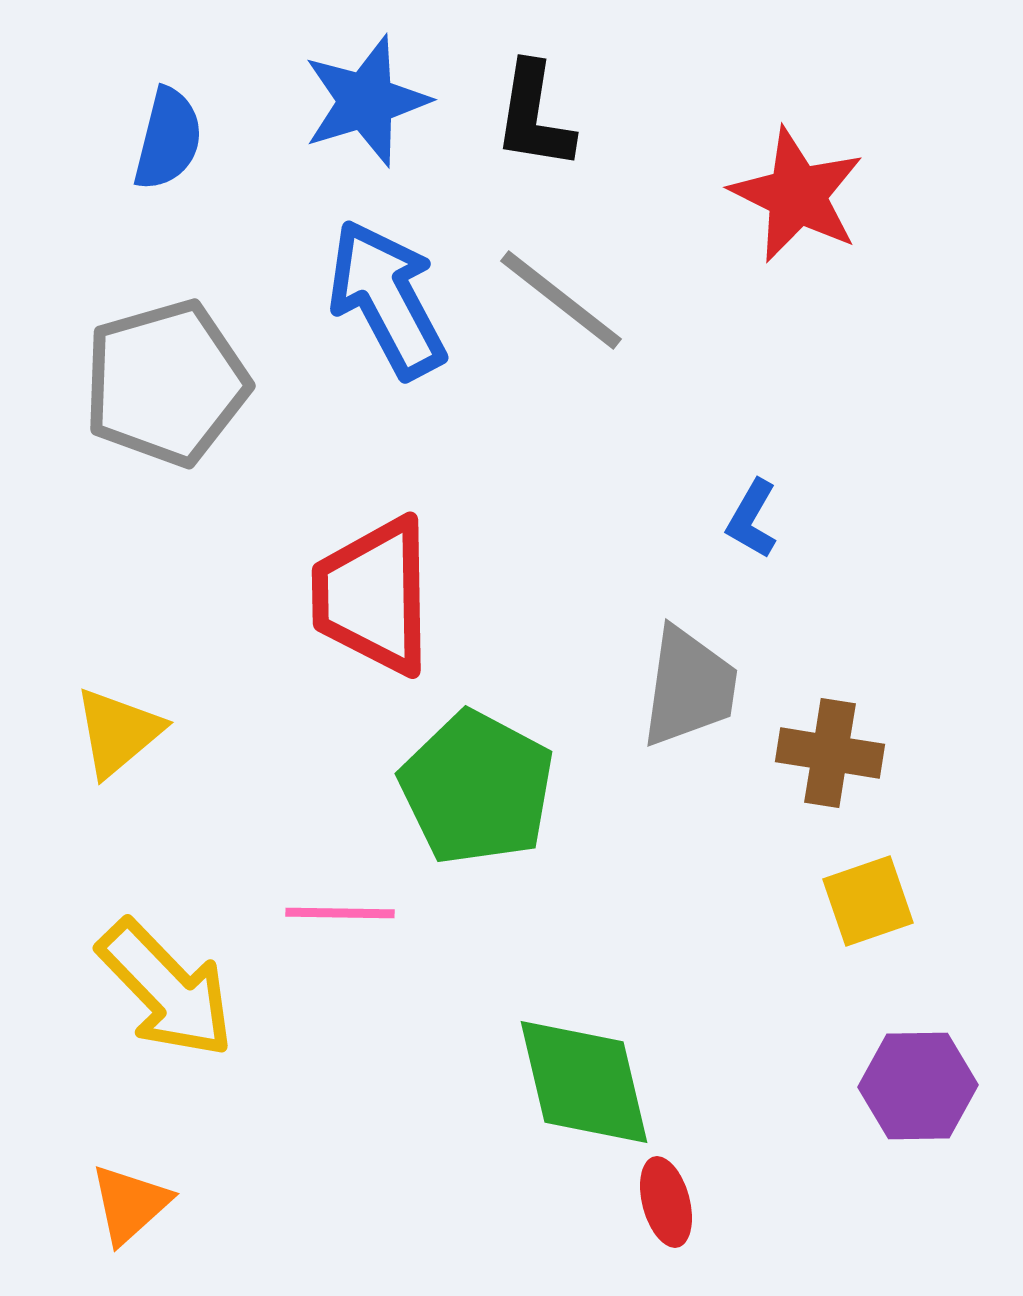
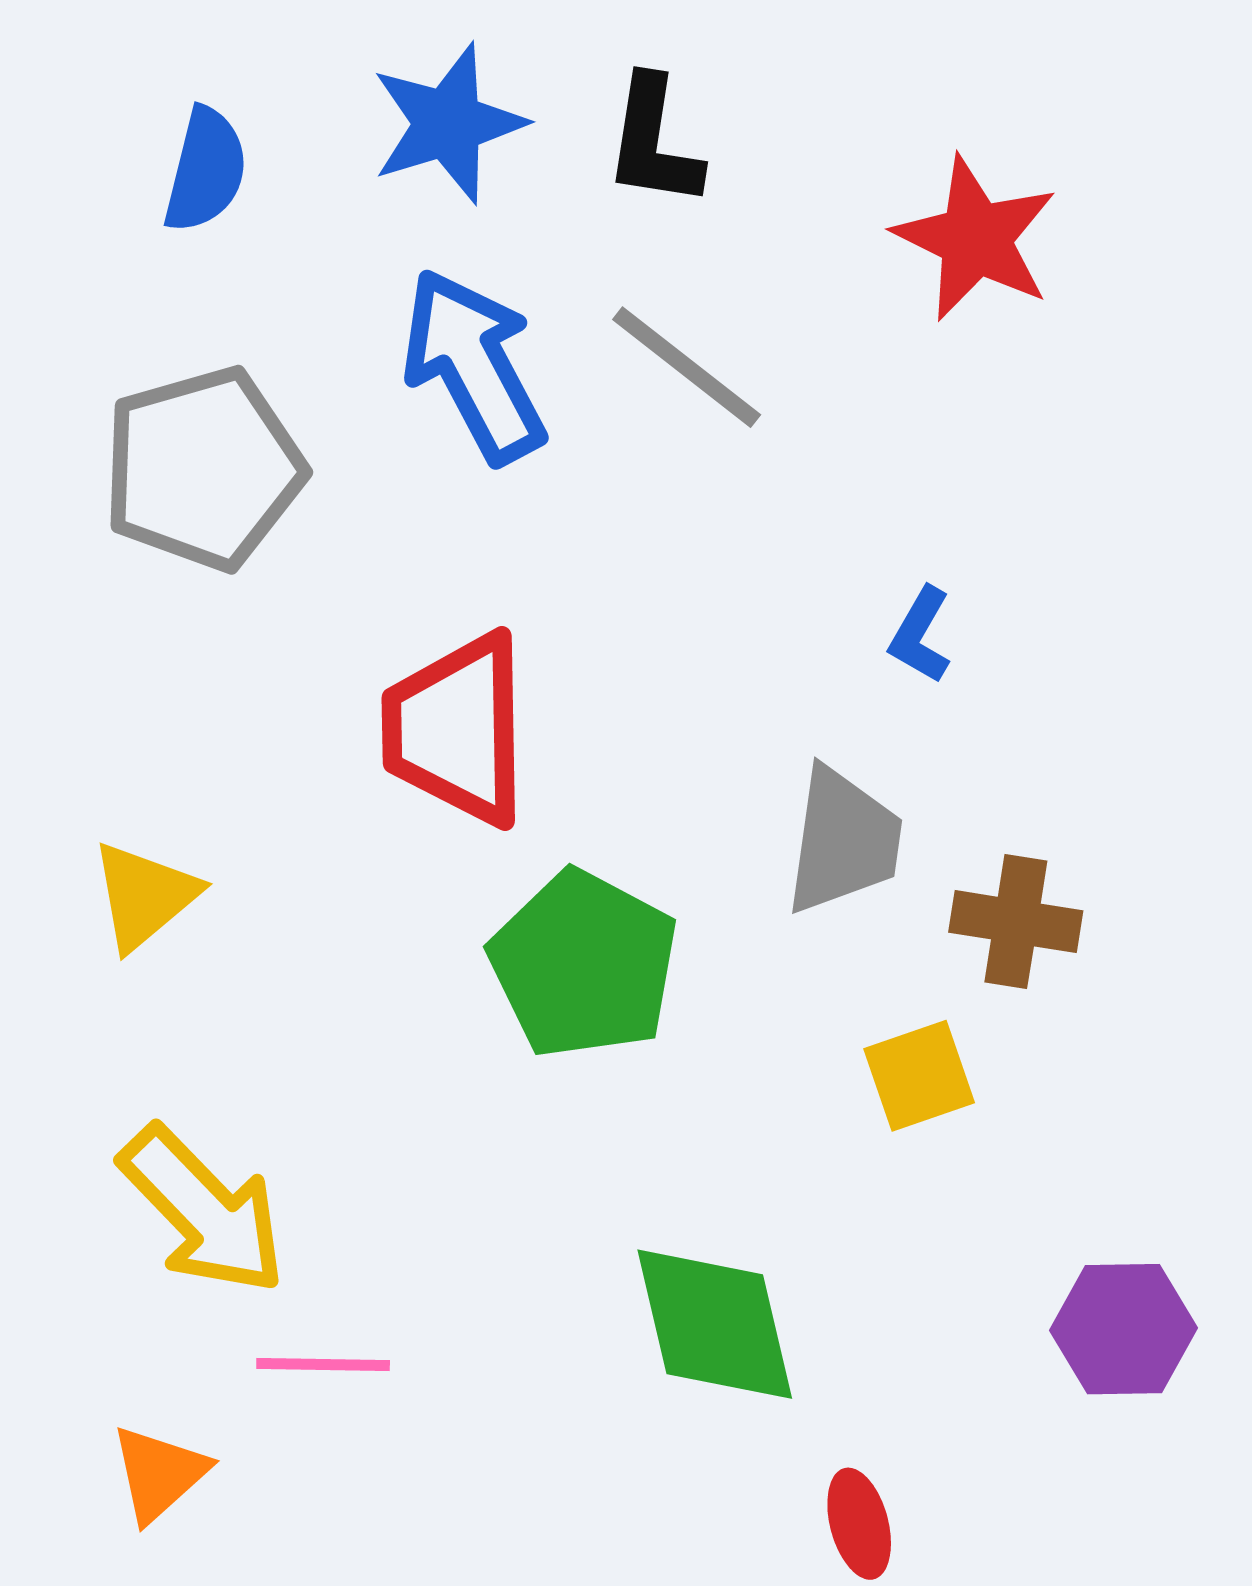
yellow square: (868, 901) -> (919, 1076), moved
pink line: (340, 913) -> (323, 1365), moved
red ellipse: (666, 1202) -> (859, 1524), moved

